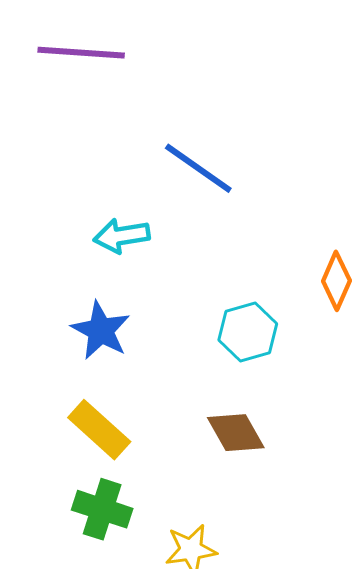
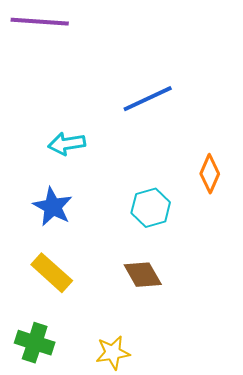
blue line: (198, 168) -> (148, 99), moved, turned -60
green cross: (102, 509) -> (35, 343), moved

